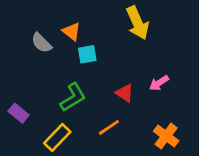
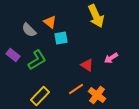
green L-shape: (73, 97) -> (37, 60), moved
purple rectangle: (19, 113) -> (13, 55), moved
orange cross: (166, 136) -> (97, 95), moved

